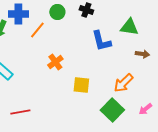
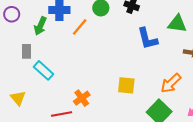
orange cross: (55, 62) -> (82, 98), moved

